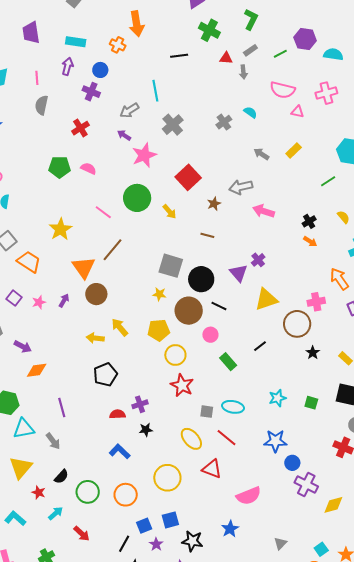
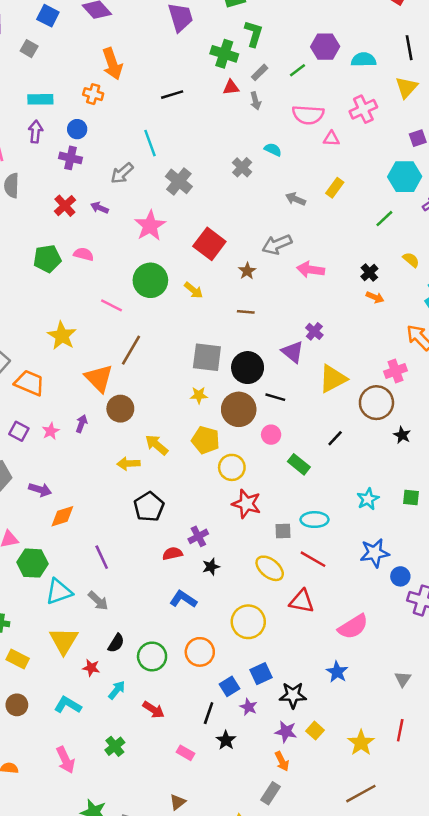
green cross: (209, 30) -> (224, 54), moved
purple arrow: (124, 135) -> (100, 208), moved
yellow pentagon: (159, 330) -> (206, 440), turned 30

